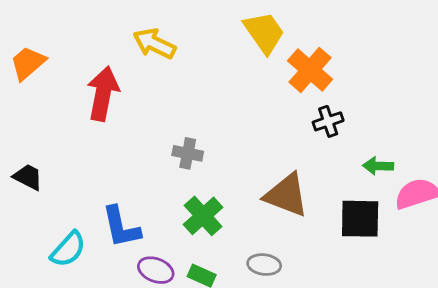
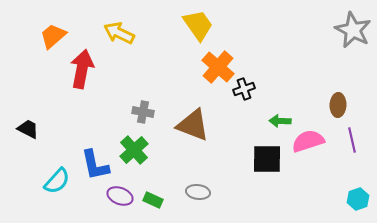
orange trapezoid: (28, 63) -> (53, 36), moved
orange cross: (310, 70) -> (218, 67), moved
brown triangle: (286, 195) -> (193, 125), moved
green cross: (203, 216) -> (134, 150), moved

